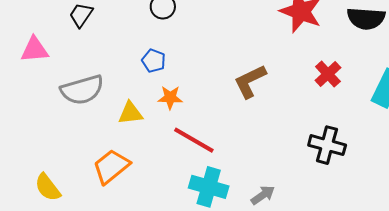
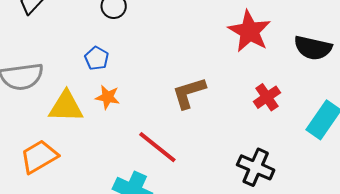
yellow triangle: (130, 113) -> (66, 107), size x1.4
red line: (194, 140) -> (157, 147), moved

